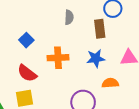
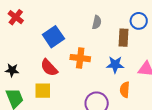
blue square: (26, 40) -> (53, 37), size x1.5
orange semicircle: (110, 83) -> (125, 90), turned -91

